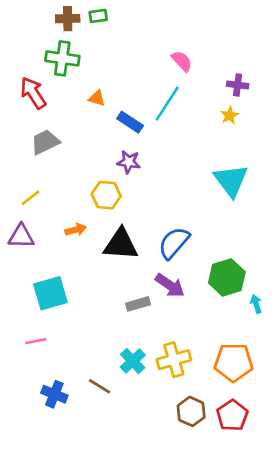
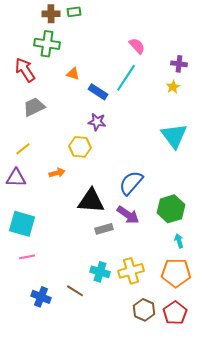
black triangle: (121, 244) -> (91, 201), moved
cyan square: (50, 293) -> (22, 224), moved, turned 32
cyan arrow: (256, 304) -> (179, 241), moved
cyan cross: (133, 361) -> (100, 272), turned -30

